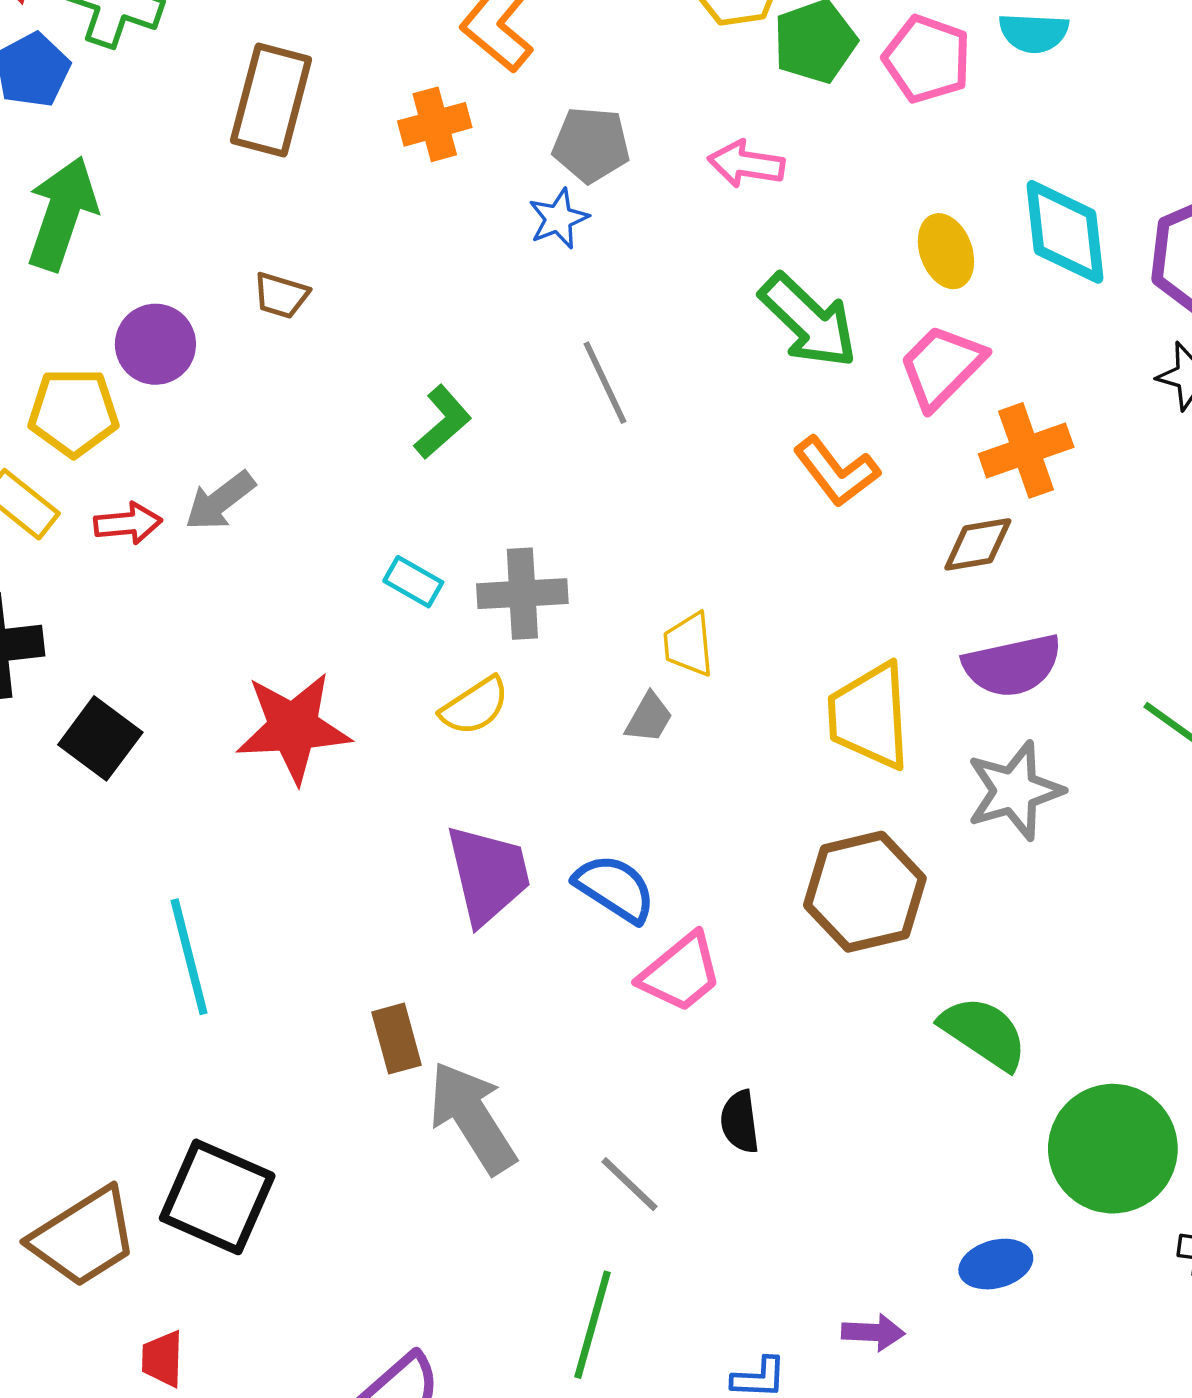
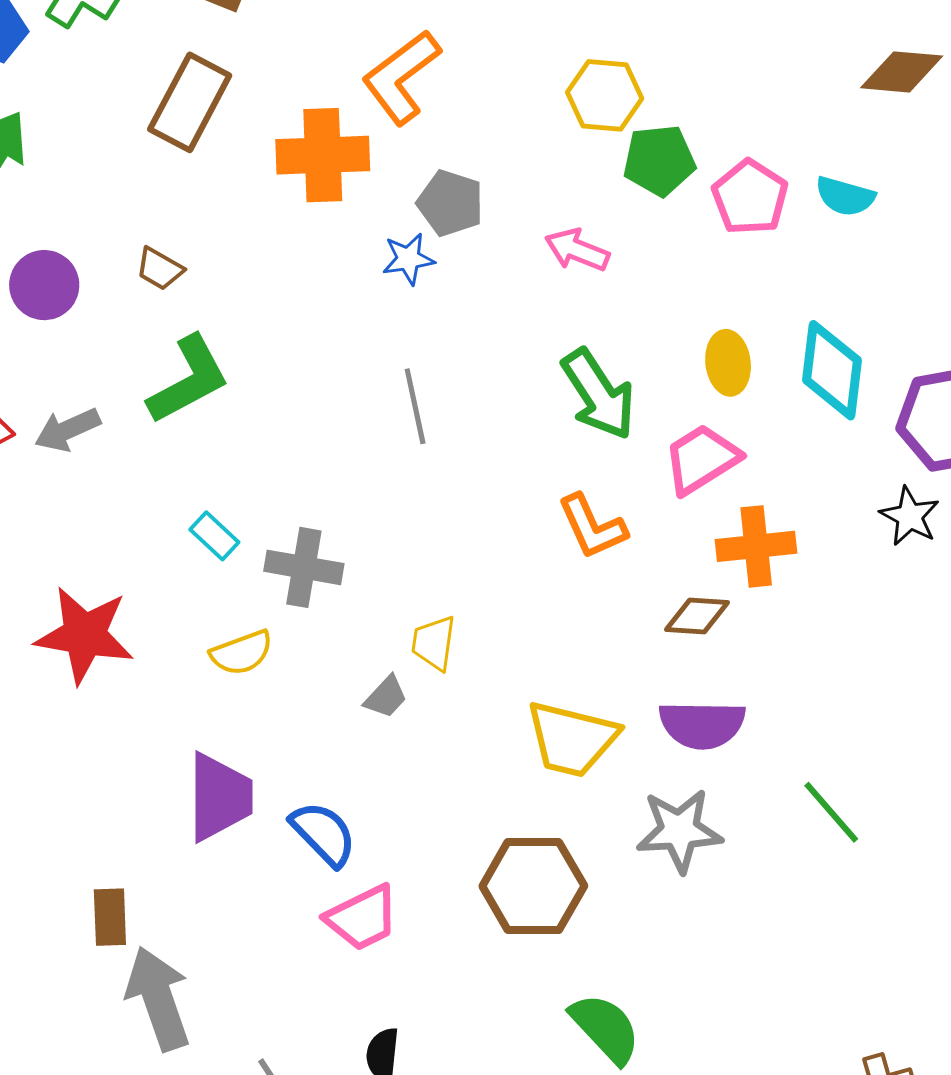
orange cross: (435, 124) -> (323, 155), size x1.5
green L-shape: (443, 422) -> (189, 380), moved, size x1.5
yellow trapezoid: (869, 716) -> (572, 739), turned -86

